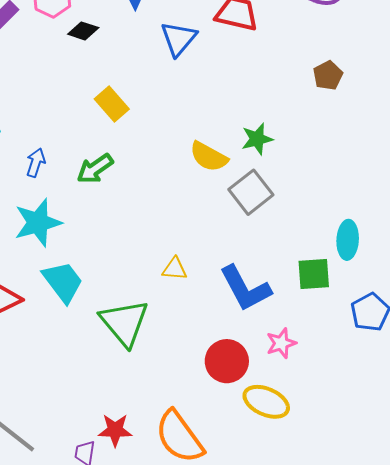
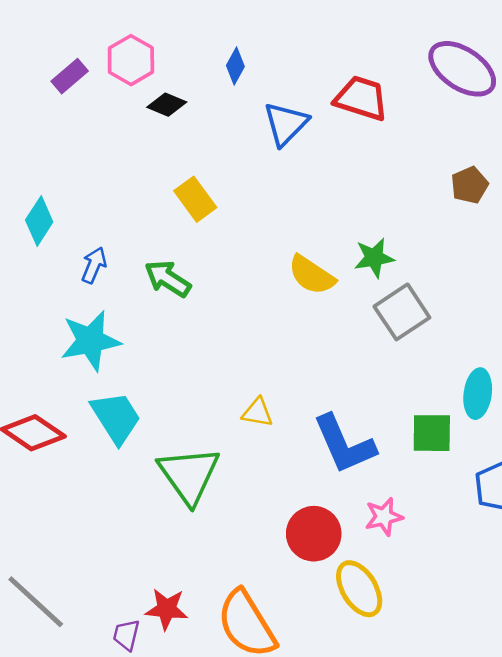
green arrow: (95, 169) -> (168, 279), turned 63
gray square: (251, 192) -> (402, 312), moved
yellow ellipse: (266, 402) -> (359, 589), turned 30

